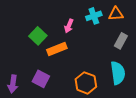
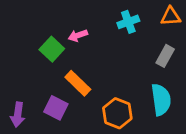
orange triangle: (116, 14) -> (171, 16), moved
pink arrow: (69, 26) -> (78, 35), moved, turned 48
orange rectangle: (57, 49) -> (78, 83), moved, turned 66

